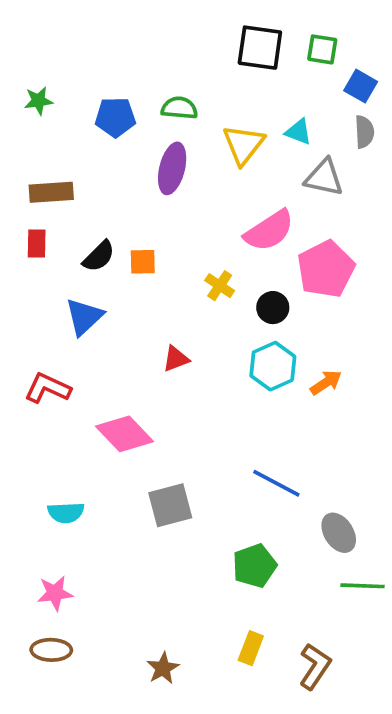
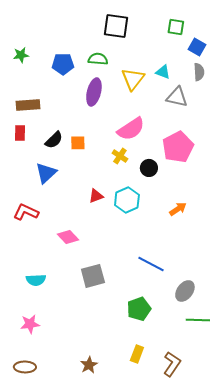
black square: (260, 48) -> (116, 26), moved
pink semicircle: (269, 231) -> (131, 129), moved
cyan hexagon: (273, 366) -> (127, 200), moved
pink diamond: (124, 434) -> (68, 237), size x0.7
gray ellipse: (339, 533) -> (185, 291), turned 70
brown ellipse: (51, 650) -> (25, 367), moved

